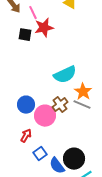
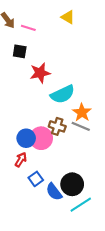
pink line: (33, 13) -> (28, 28), turned -48
red star: (44, 28) -> (40, 73), moved
blue circle: (26, 105) -> (26, 138), moved
brown cross: (60, 105) -> (57, 126), turned -35

